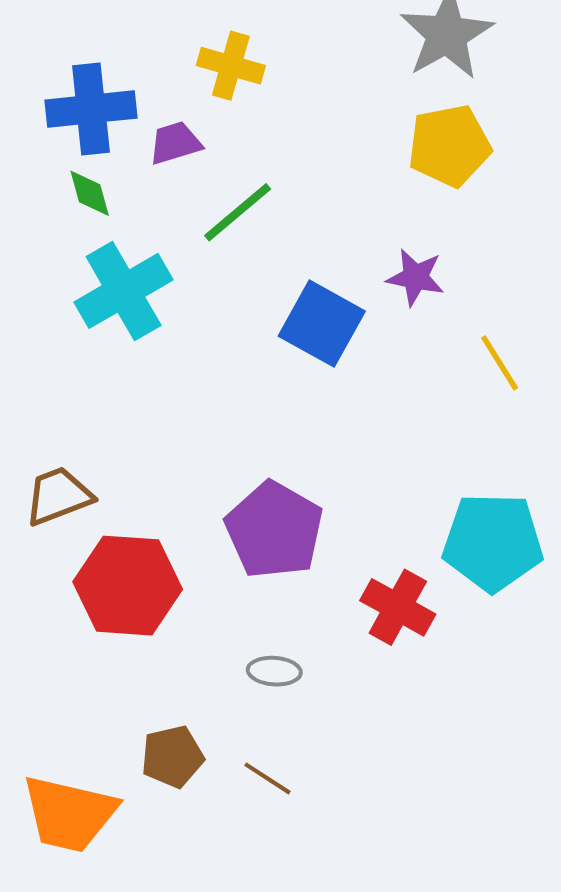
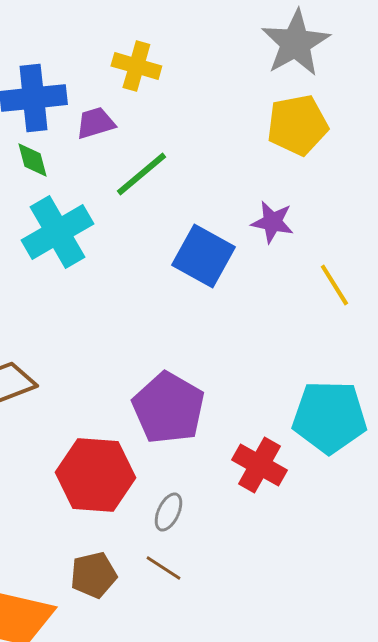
red hexagon: (128, 586) -> (95, 475), moved
gray ellipse: (274, 671) -> (168, 512), turned -69
brown line: (267, 778) -> (163, 568), moved

